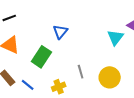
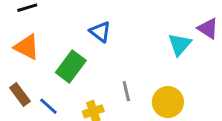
blue triangle: (60, 32) -> (100, 32), turned -35

